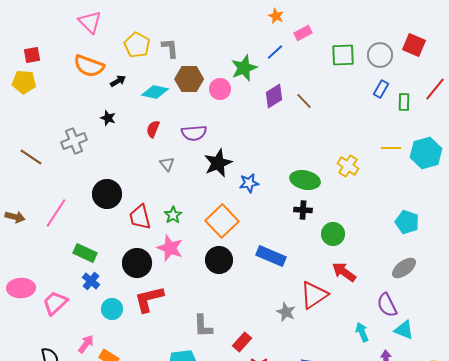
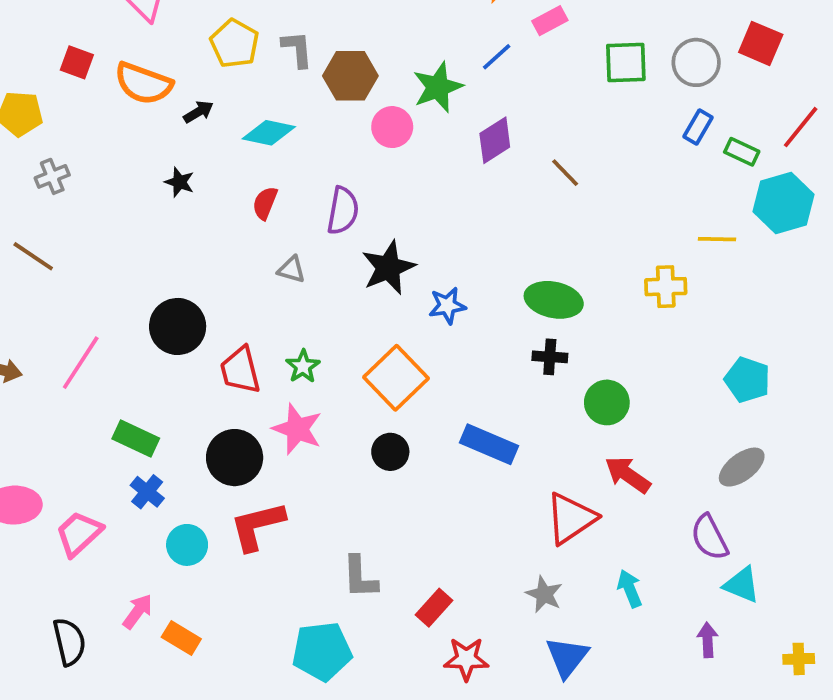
red square: (32, 55) -> (77, 62), moved, turned 30
brown hexagon: (189, 79) -> (350, 76), moved
brown line: (304, 101) -> (565, 173), moved
green rectangle: (404, 102) -> (742, 152), turned -66
purple semicircle: (194, 133) -> (343, 211), turned -75
gray cross: (74, 141) -> (52, 176), moved, size x0.7
cyan hexagon: (426, 153) -> (784, 203), moved
gray triangle: (167, 164) -> (292, 269), turned -35
yellow cross: (348, 166) -> (666, 287), moved, turned -35
black circle: (219, 260) -> (390, 452), size x0.7
gray star: (286, 312) -> (544, 594), moved
cyan arrow: (362, 332) -> (630, 589), moved

